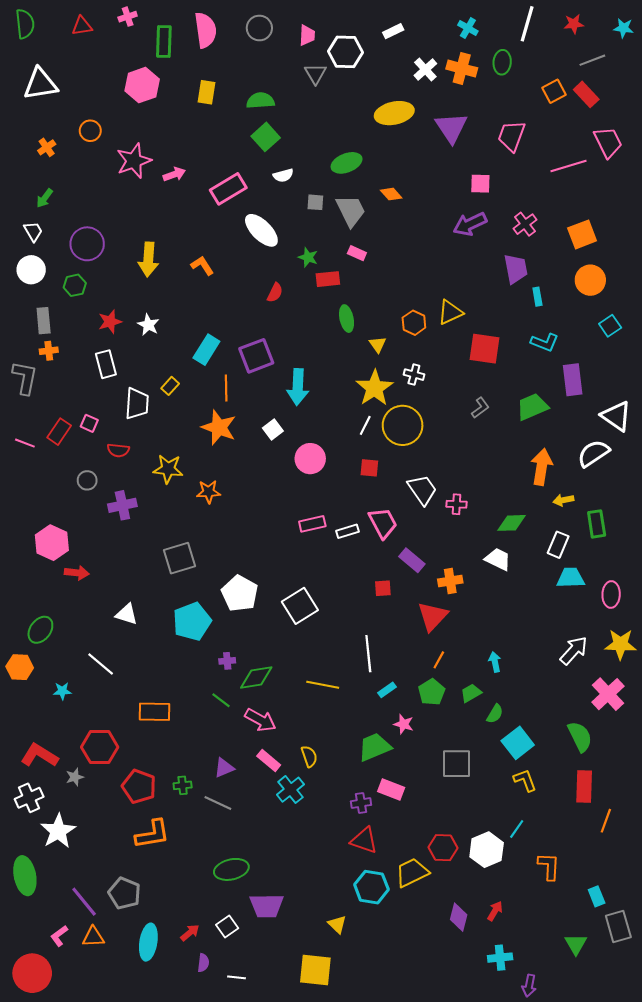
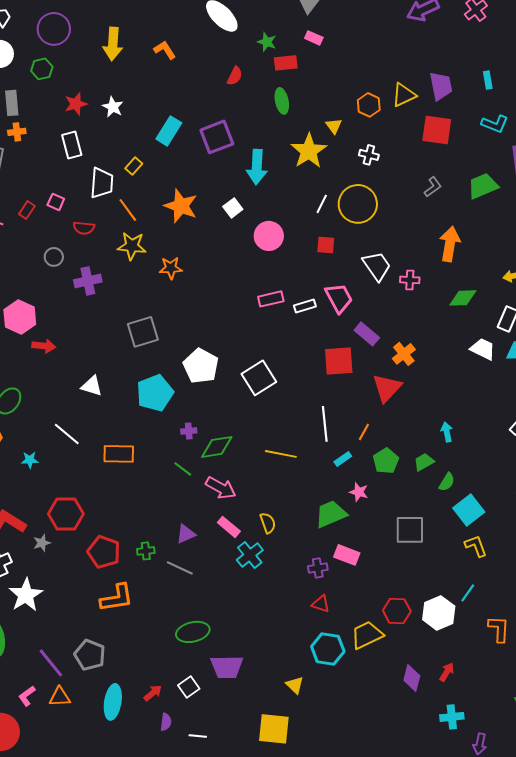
purple trapezoid: (516, 269) -> (441, 86), moved
green ellipse: (347, 319) -> (282, 101), moved
orange line: (226, 388) -> (128, 210), moved, turned -35
yellow star: (375, 388) -> (309, 151), moved
red rectangle: (59, 432) -> (27, 210), size x0.7
orange arrow: (542, 467) -> (450, 244), moved
white trapezoid: (498, 559) -> (483, 349), moved
orange cross: (450, 581) -> (404, 354), turned -30
red square: (383, 588) -> (339, 361), size x1.8
orange line: (439, 660) -> (364, 432), moved
orange rectangle: (155, 712) -> (119, 454), moved
red triangle: (364, 840) -> (321, 604), size x0.7

